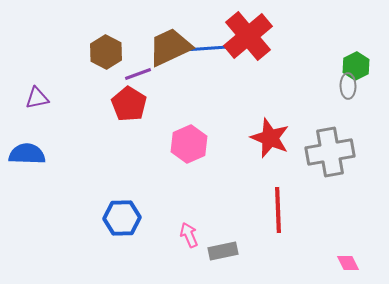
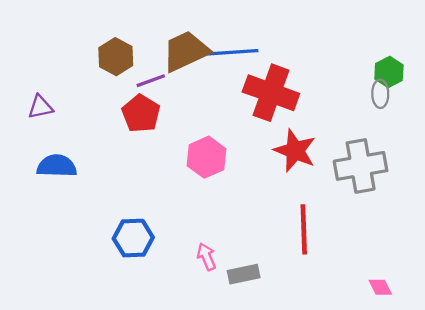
red cross: (248, 36) -> (271, 93), moved, turned -30
blue semicircle: (27, 154) -> (57, 166), moved

